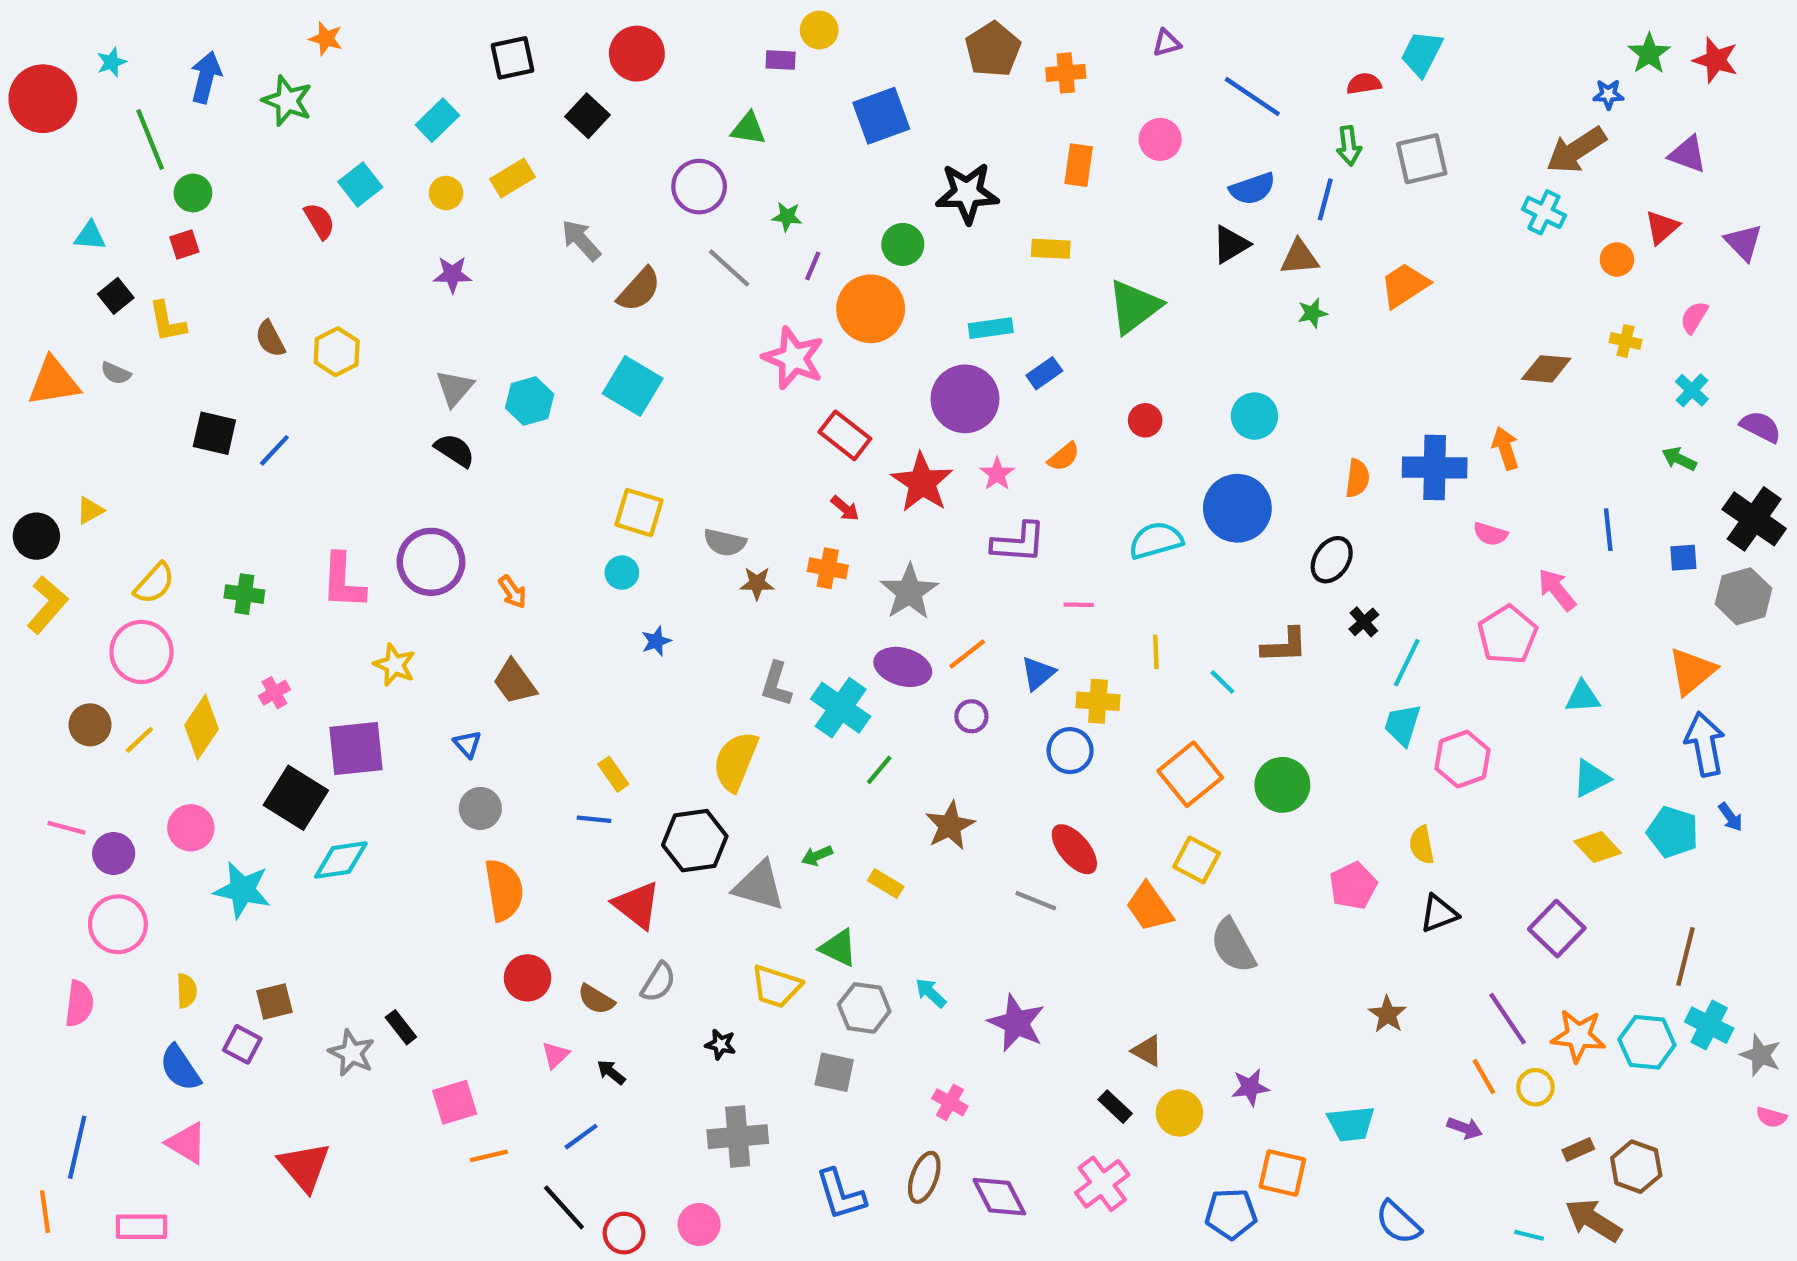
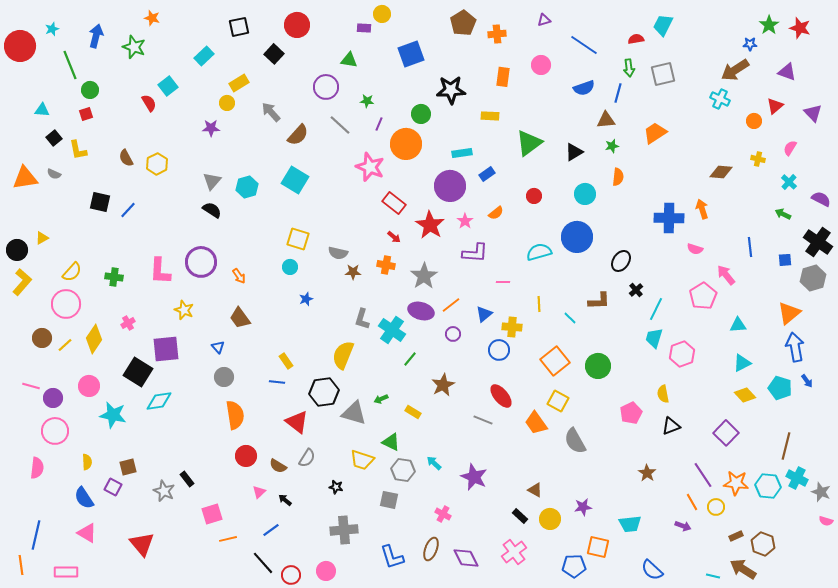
yellow circle: (446, 193) -> (227, 103), moved
black triangle: (1231, 244) -> (574, 152), moved
orange semicircle: (1357, 478) -> (618, 177), moved

